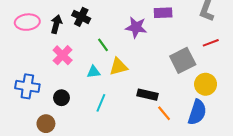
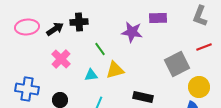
black cross: (81, 17) -> (79, 22), turned -30
black arrow: (56, 24) -> (55, 29), turned 42

